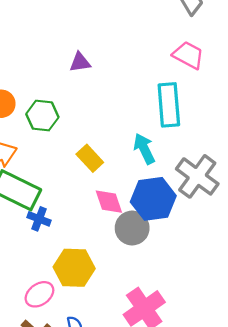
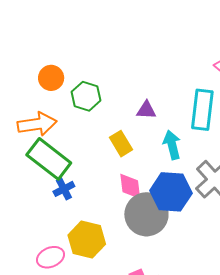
purple triangle: (80, 62) -> (146, 110), moved
blue cross: (39, 219) -> (64, 189), turned 30
gray circle: (132, 228) -> (146, 214), size x1.4

